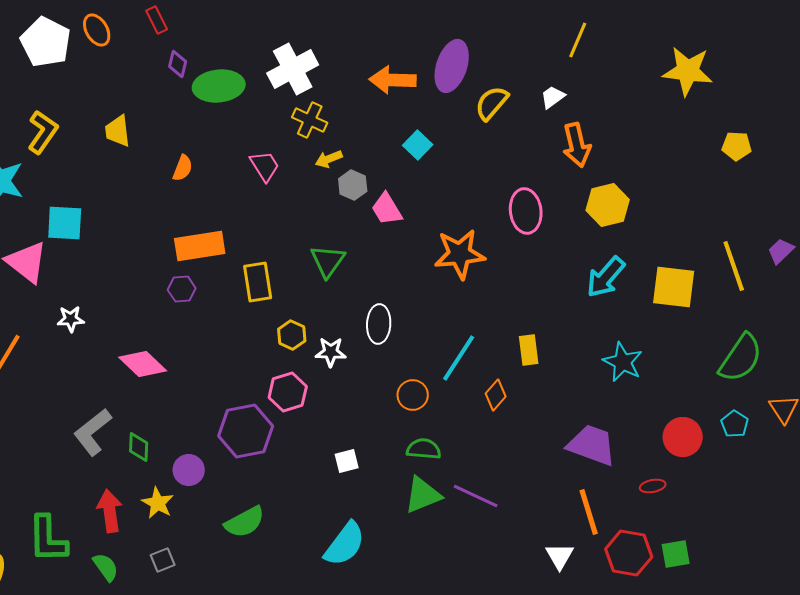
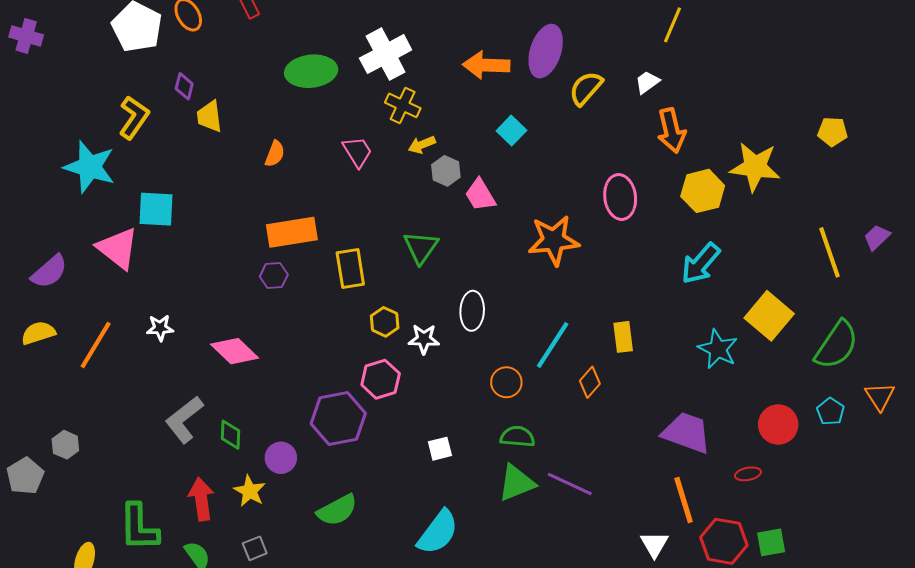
purple diamond: (178, 64) -> (184, 86), moved
yellow star: (688, 71) -> (755, 167), moved
yellow square: (674, 287) -> (769, 316), moved, turned 33
white star: (71, 319) -> (160, 328), moved

